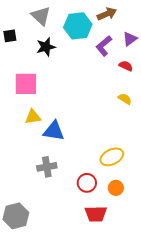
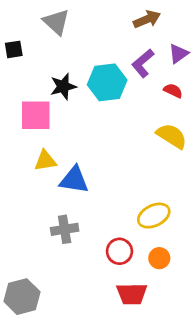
cyan hexagon: (78, 26) -> (107, 82), moved
black star: (46, 47) -> (63, 87), moved
yellow semicircle: (125, 99) -> (172, 136), size x1.6

